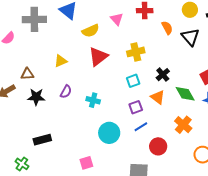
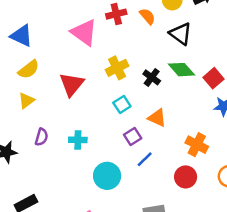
pink triangle: (117, 19) -> (84, 32), size x1.6
orange semicircle: (167, 28) -> (147, 16), moved
yellow semicircle: (91, 31) -> (29, 69), moved
black cross: (163, 75) -> (152, 77), moved
green diamond: (185, 94) -> (182, 70), moved
red circle: (158, 146) -> (186, 177), moved

